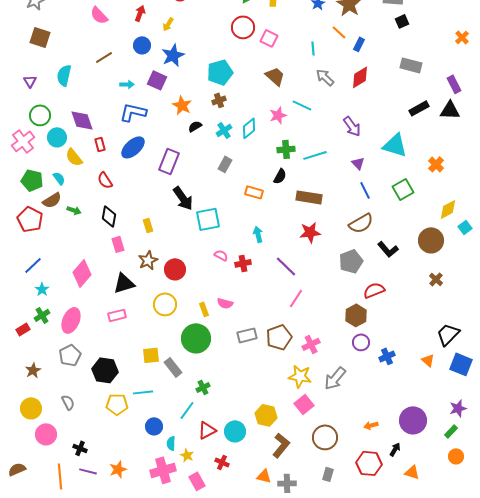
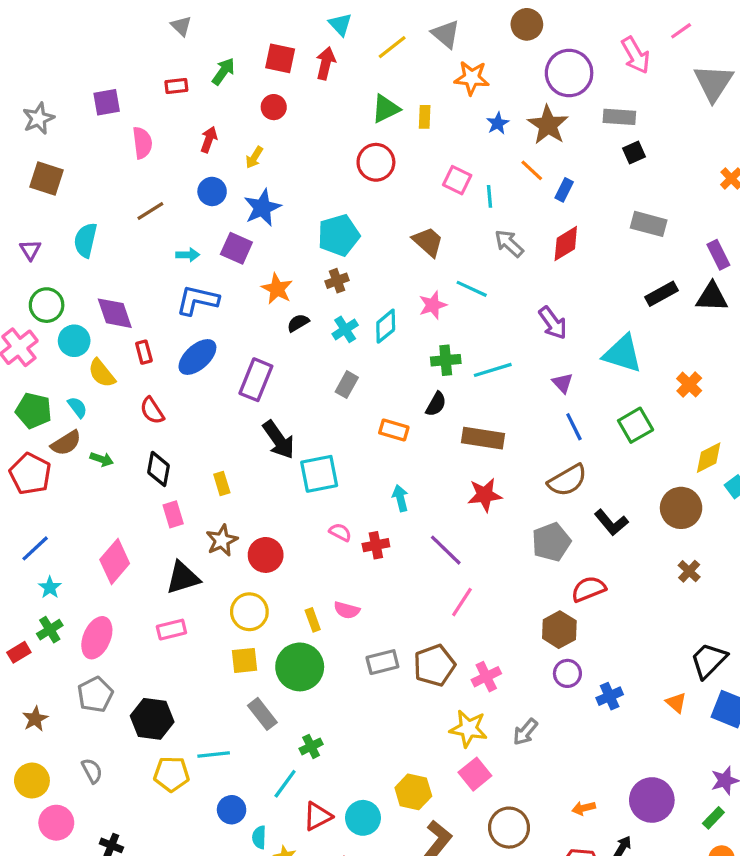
pink semicircle: (99, 15) -> (142, 143), turned -144
pink square: (269, 38) -> (457, 180), moved
yellow square: (151, 355) -> (245, 660), moved
gray arrow: (335, 378) -> (525, 732), size x0.7

